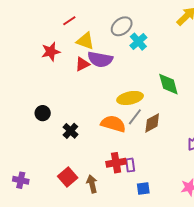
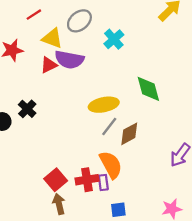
gray ellipse: (122, 26) -> (79, 21), moved
orange semicircle: (113, 124) -> (111, 165), moved, turned 45
black cross: (70, 131) -> (27, 109), moved
red square: (68, 177) -> (56, 180), moved

